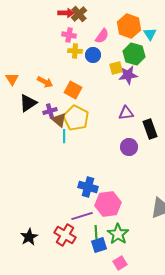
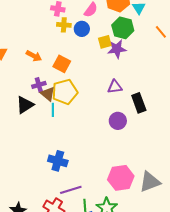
black triangle: (28, 103) -> (25, 105), moved
yellow pentagon: (76, 118) -> (65, 92), turned 30
blue cross: (88, 187) -> (58, 161), moved
pink hexagon: (108, 204) -> (121, 178), moved

